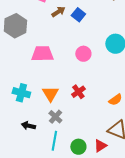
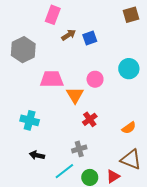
blue square: (78, 15) -> (90, 38), turned 32
orange triangle: (50, 94) -> (75, 95), moved
gray cross: (55, 117) -> (79, 149), moved, turned 32
cyan line: (54, 141) -> (64, 171), turned 42

